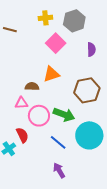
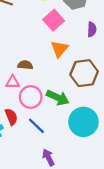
orange triangle: (51, 74) -> (59, 49), moved, turned -36
blue line: (58, 142) -> (36, 126), moved

